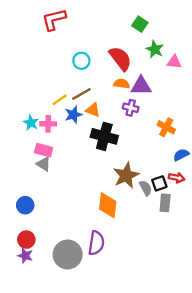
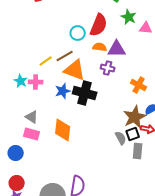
red semicircle: (120, 58) -> (99, 25), turned 60
cyan circle: (81, 61) -> (78, 33), moved
orange triangle: (93, 110) -> (75, 70), size x1.6
blue star: (73, 115) -> (63, 91), moved
pink rectangle: (44, 150) -> (32, 134), moved
brown star: (126, 175) -> (135, 117), moved
orange diamond: (108, 205) -> (63, 130), moved

